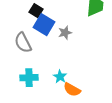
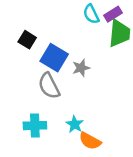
black square: (36, 11) -> (27, 40), moved
gray semicircle: (23, 43) -> (49, 86), moved

